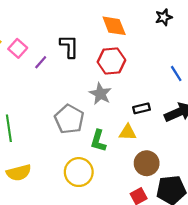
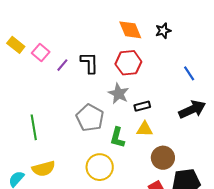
black star: (164, 17) -> (163, 31), moved
black L-shape: (69, 46) -> (89, 63), moved
black rectangle: (141, 108) -> (142, 106), moved

